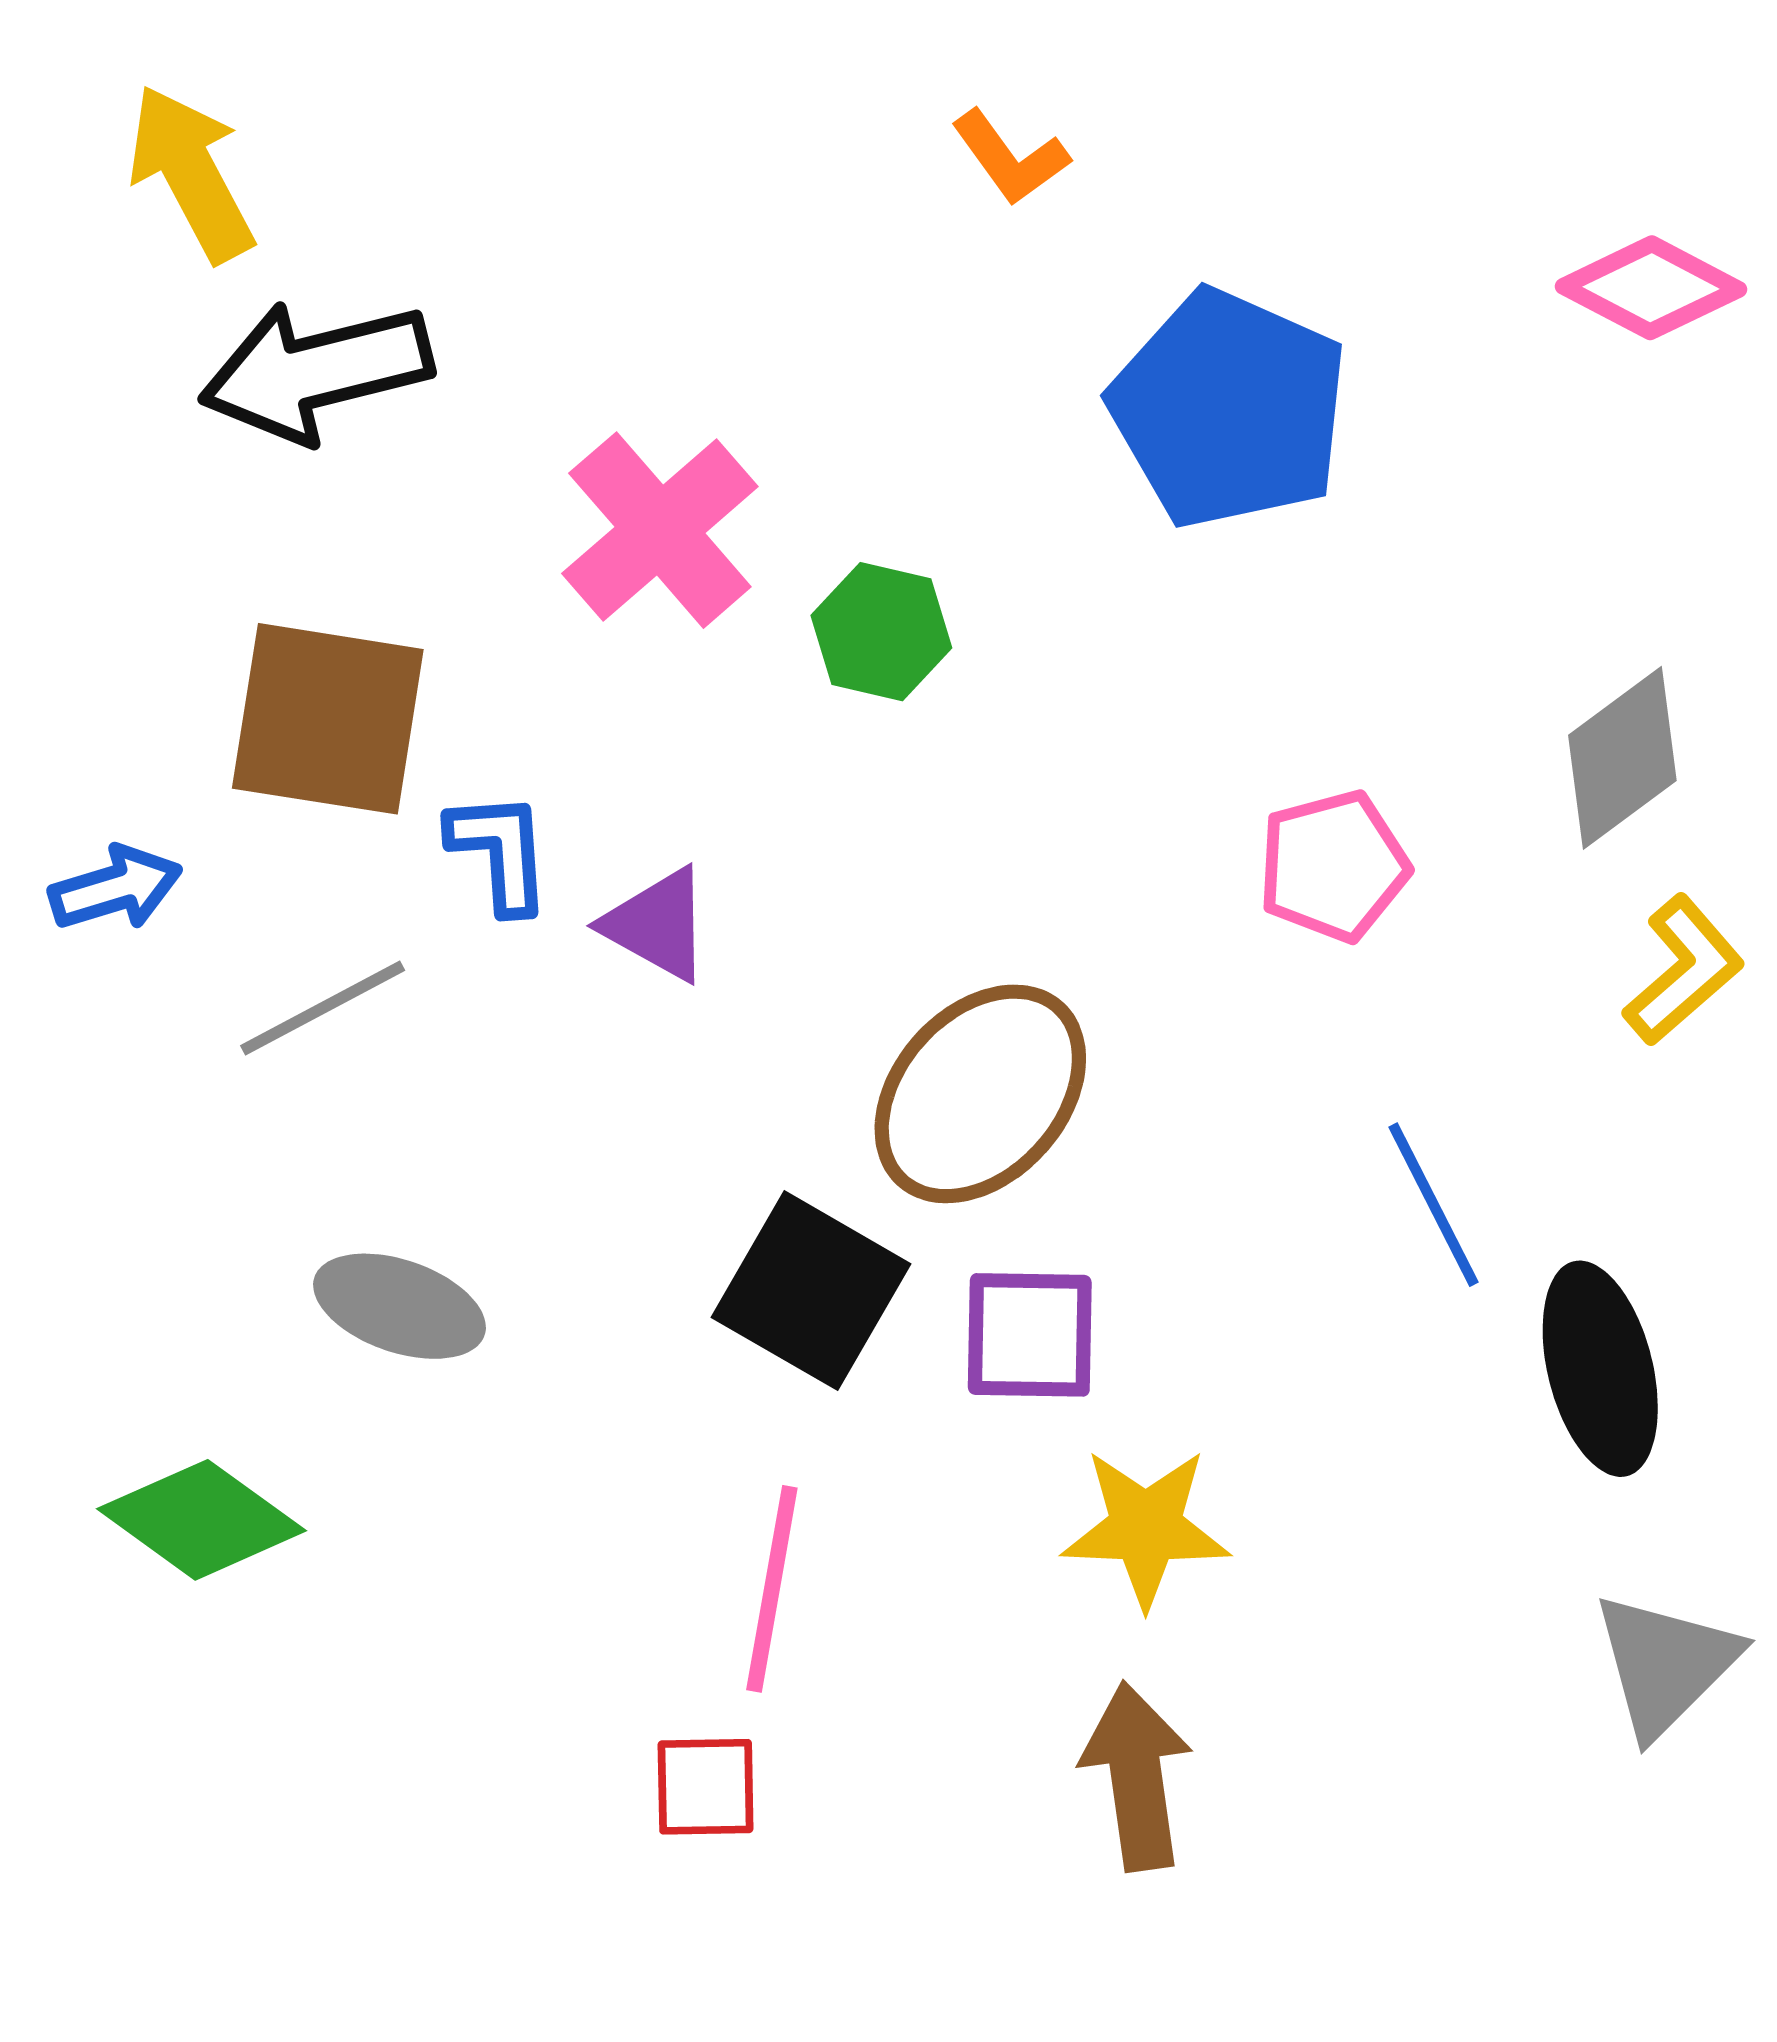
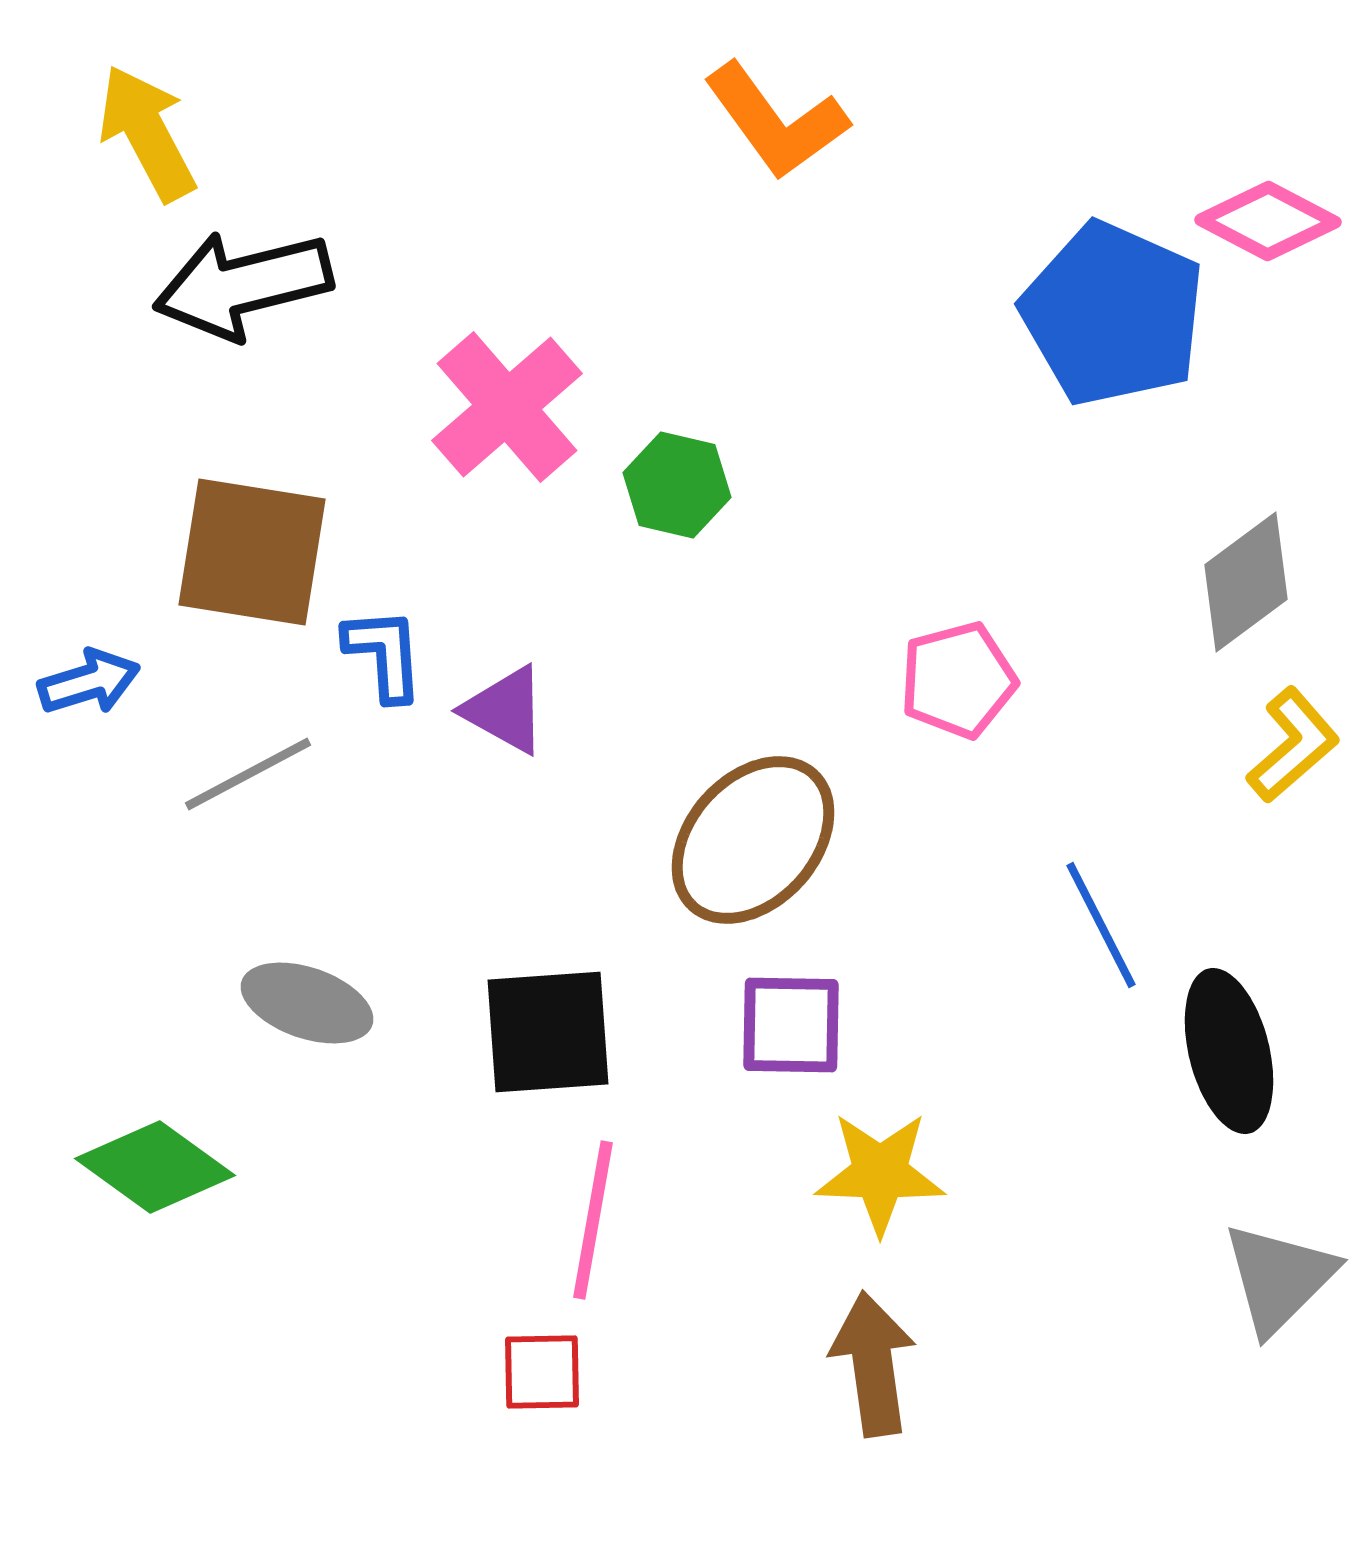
orange L-shape: (1010, 158) -> (776, 121), size x1.6
blue pentagon: (1229, 409) -> (1113, 314), moved
pink pentagon: (1333, 866) -> (958, 680), moved
black square: (811, 1291) -> (548, 1032), moved, turned -34

